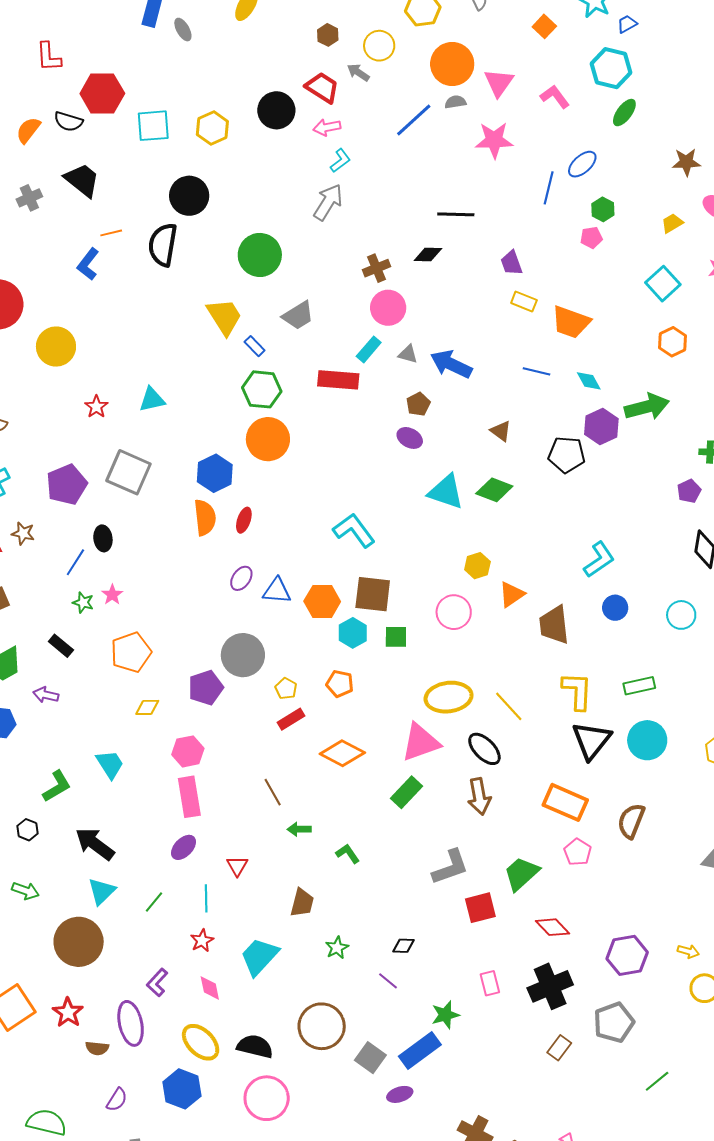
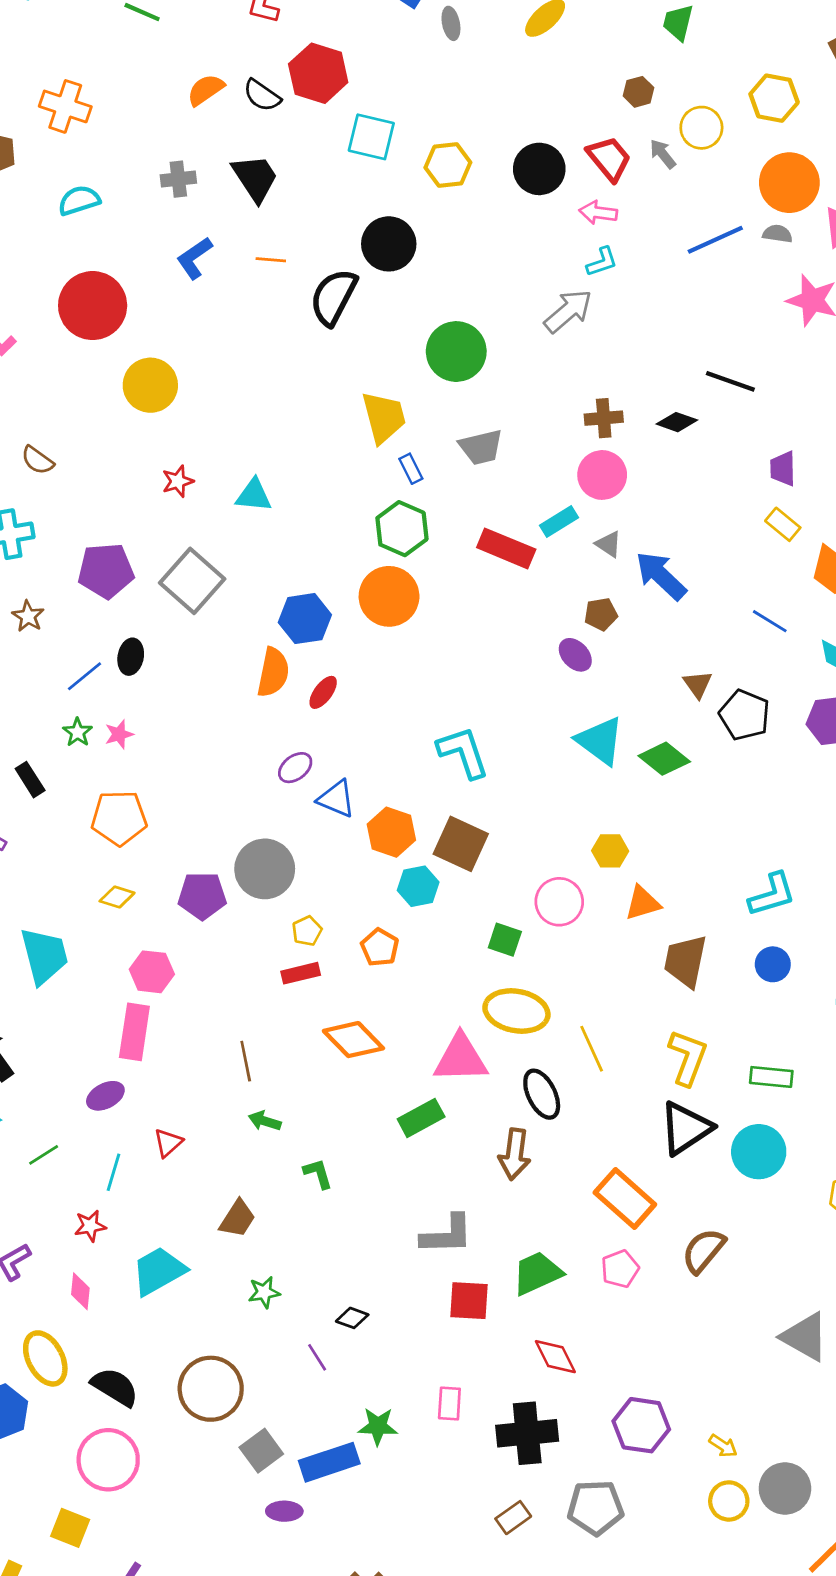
blue L-shape: (88, 264) -> (194, 258), moved
black pentagon: (566, 455) -> (745, 715), moved
green square: (396, 637) -> (505, 940), moved
cyan trapezoid: (110, 764) -> (44, 956), size x1.4

